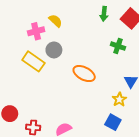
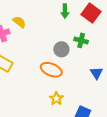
gray circle: (54, 50) -> (61, 49), moved
yellow star: (119, 99) -> (56, 99), moved

